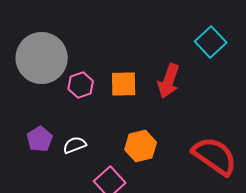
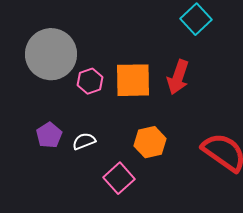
cyan square: (211, 42) -> (196, 19), moved
orange square: (124, 84) -> (133, 80), size x1.4

